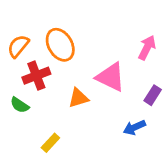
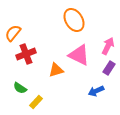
orange ellipse: (60, 45) -> (74, 20), moved
pink arrow: (147, 48) -> (108, 46), moved
green semicircle: (20, 105) -> (20, 88), moved

